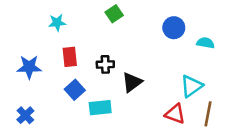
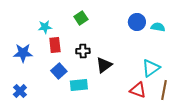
green square: (114, 14) -> (81, 18), moved
cyan star: (57, 23) -> (45, 27), moved
cyan semicircle: (206, 43) -> (158, 27), moved

